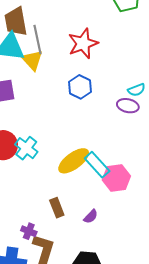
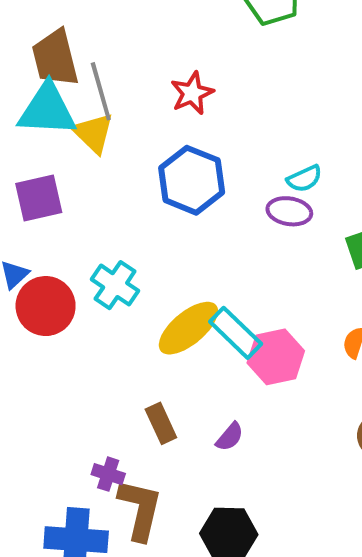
red star: (83, 43) -> (192, 93), size x0.7
blue hexagon: (80, 87) -> (192, 180), size x1.4
cyan cross: (26, 148) -> (115, 285), moved

